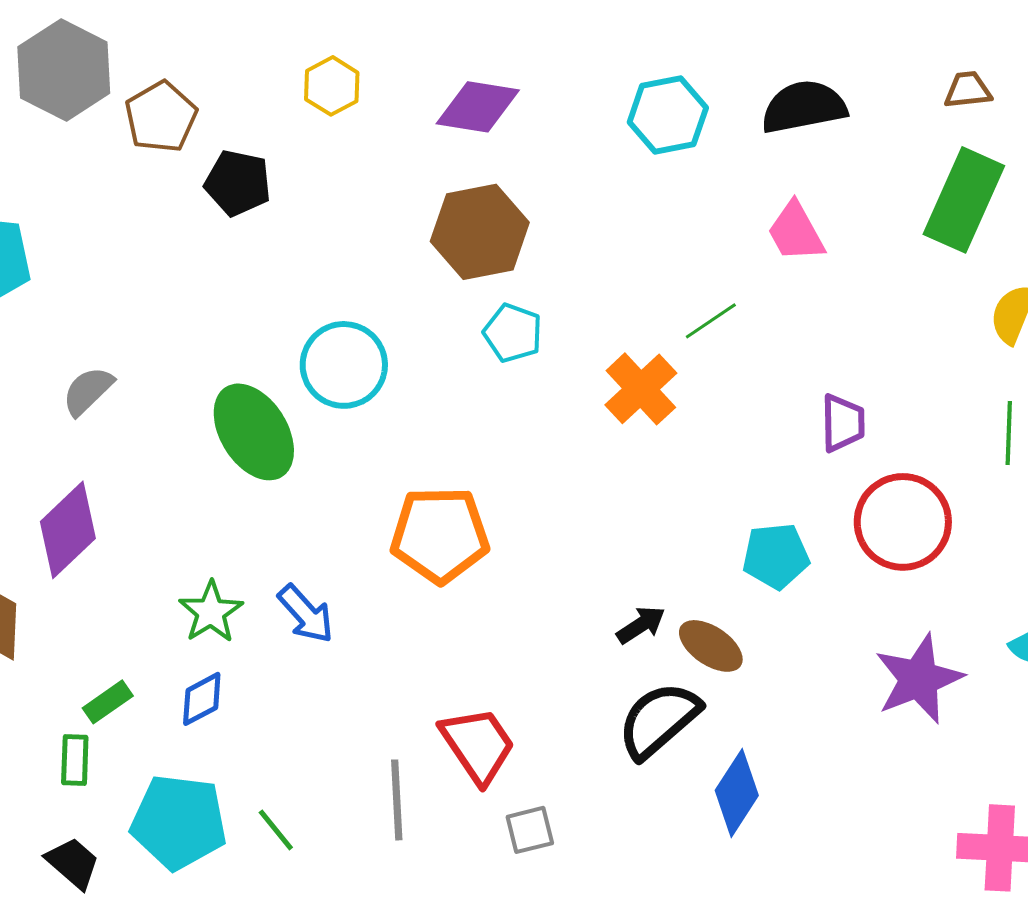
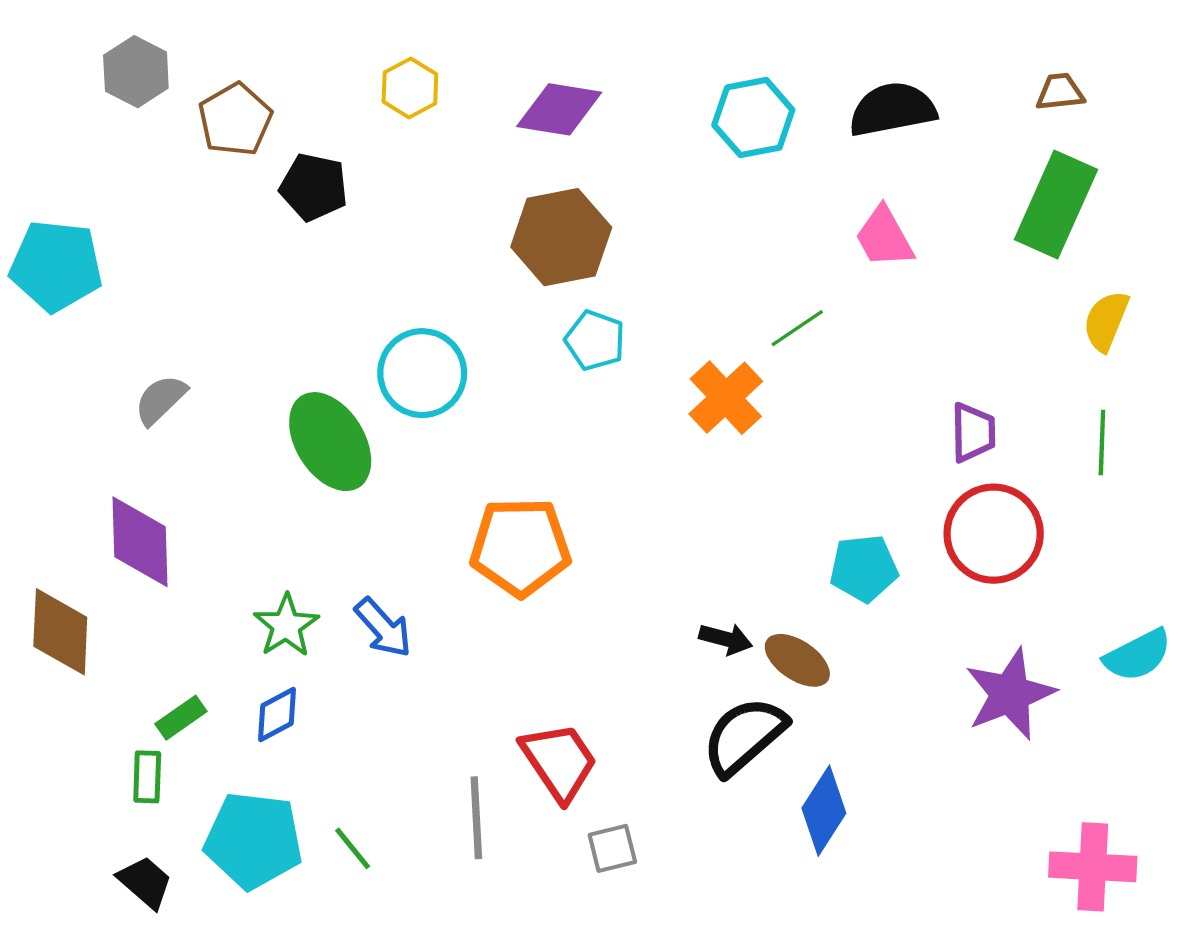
gray hexagon: (64, 70) -> (136, 72), size x0.7
purple trapezoid: (843, 423) -> (973, 432), moved
purple diamond: (68, 530) -> (140, 542), turned -48
black arrow: (641, 625) -> (726, 639), turned 48

